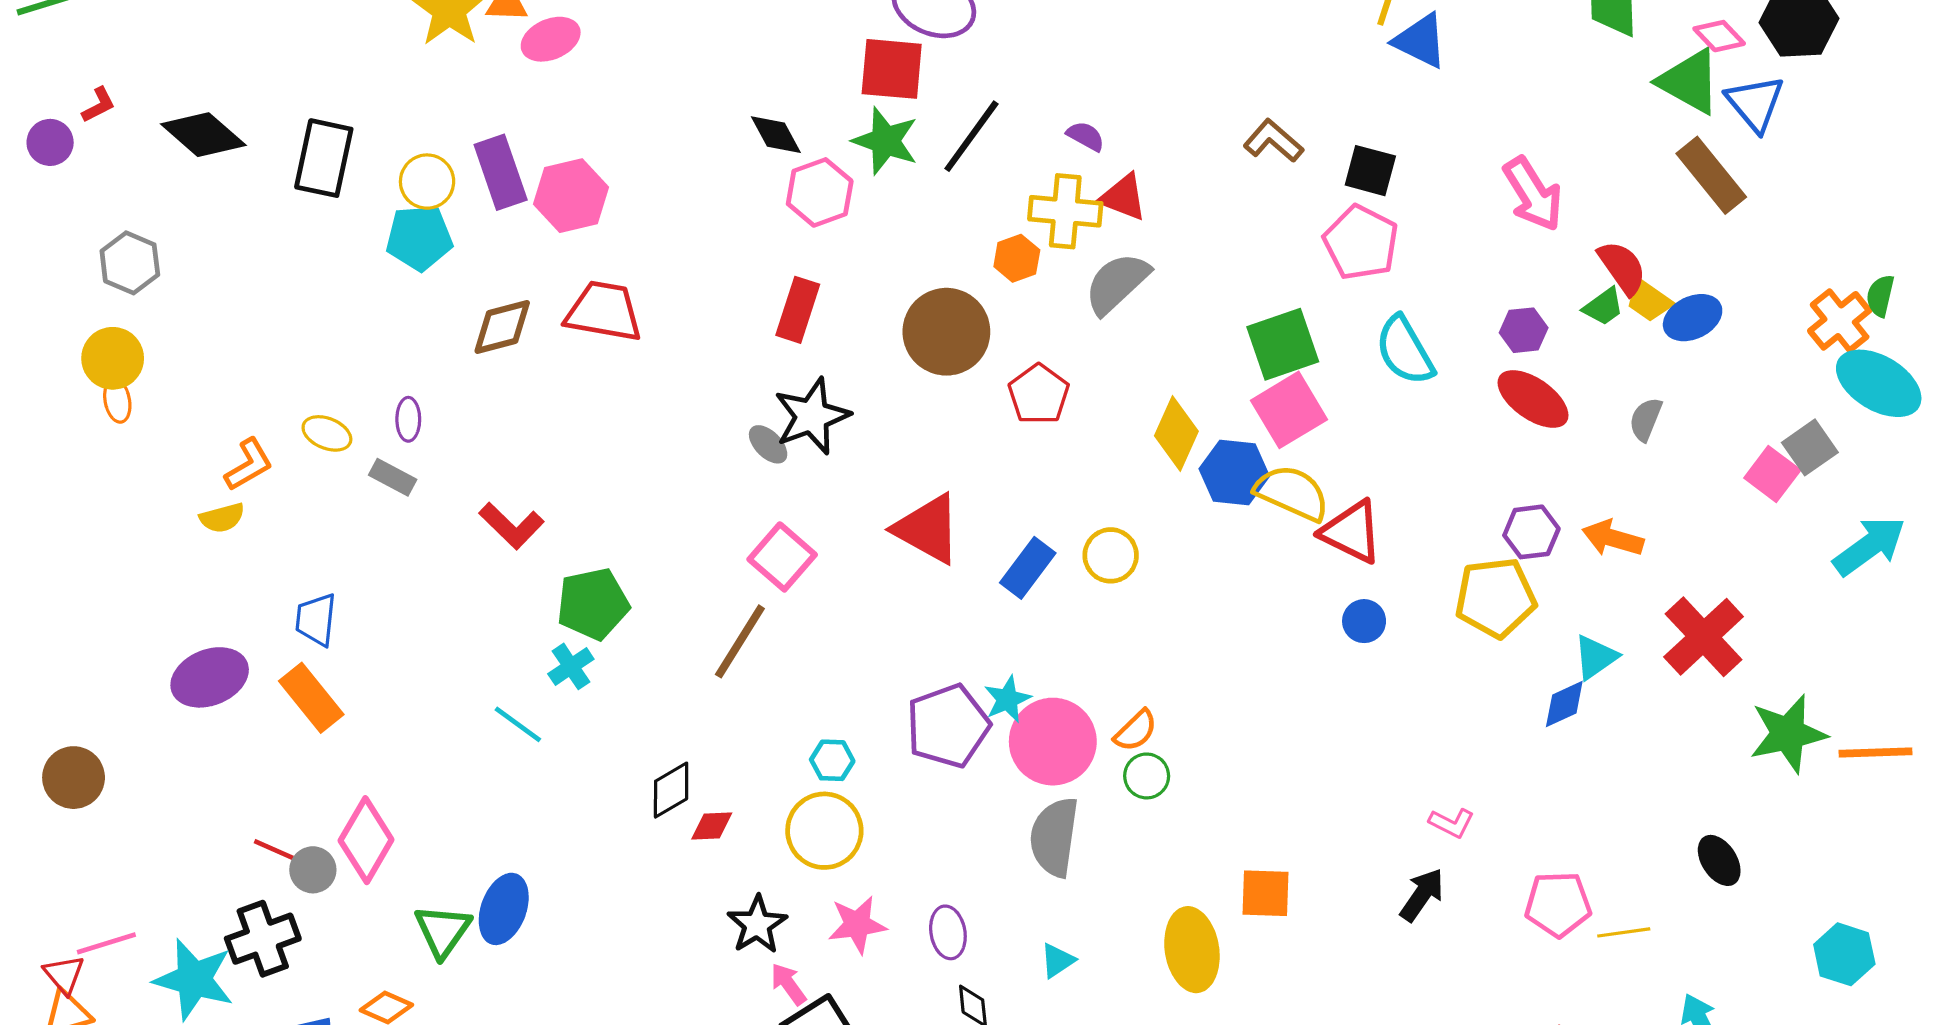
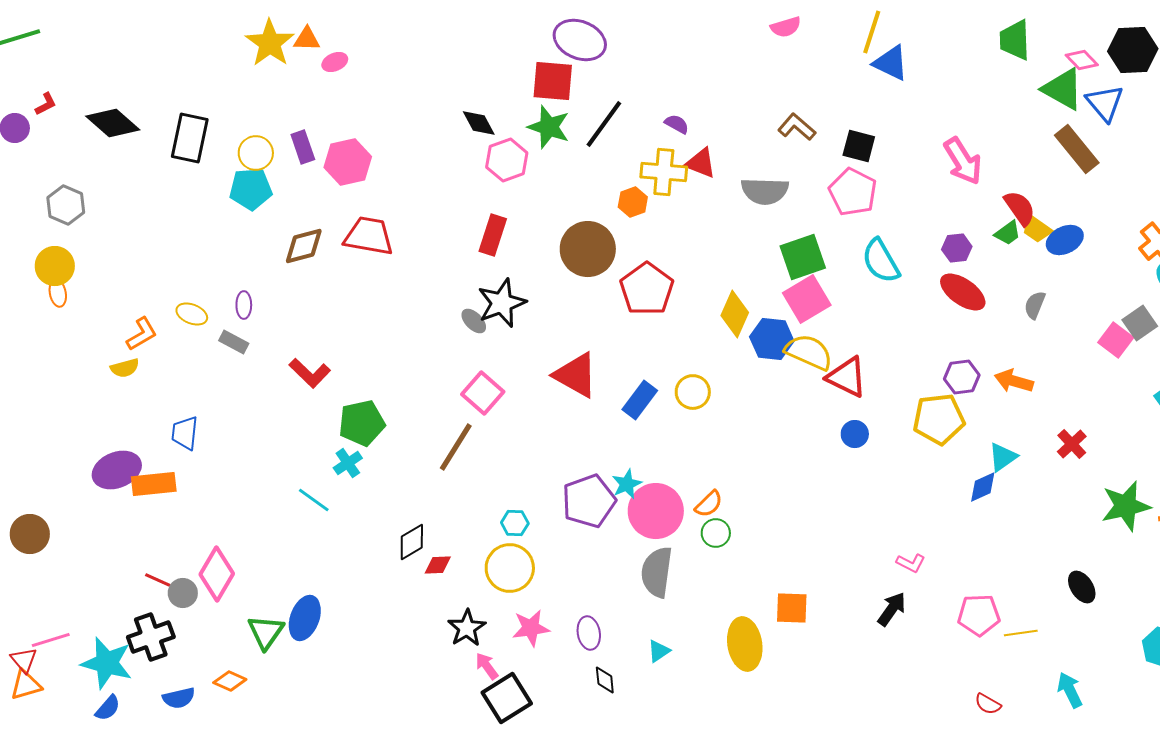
pink ellipse: (551, 39) -> (335, 62), size x0.7
purple rectangle: (501, 172) -> (303, 147), size x0.7
gray semicircle: (1117, 283) -> (765, 191), moved, turned -135
red pentagon: (1039, 394) -> (647, 289), size x1.4
red cross: (1704, 637) -> (1072, 444), size x0.6
orange rectangle: (311, 698) -> (154, 484), moved, turned -57

